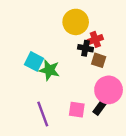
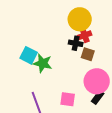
yellow circle: (76, 22) -> (80, 19), moved
black rectangle: (100, 107) -> (98, 97), moved

